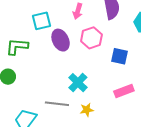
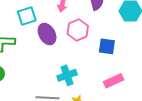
cyan cross: (78, 83) -> (67, 75), turned 30

